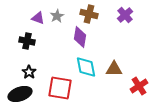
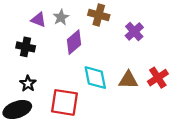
purple cross: (125, 15) -> (134, 32), moved
purple diamond: (80, 37) -> (74, 42), moved, turned 40
red cross: (139, 86) -> (158, 78), moved

